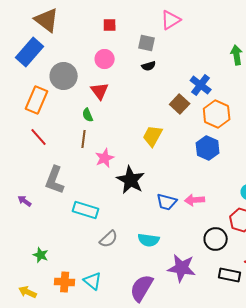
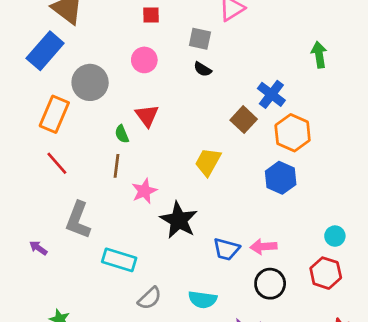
black semicircle: (149, 66) -> (203, 69), turned 48
red triangle: (100, 91) -> (147, 116), moved
black circle: (216, 239) -> (270, 284), moved

